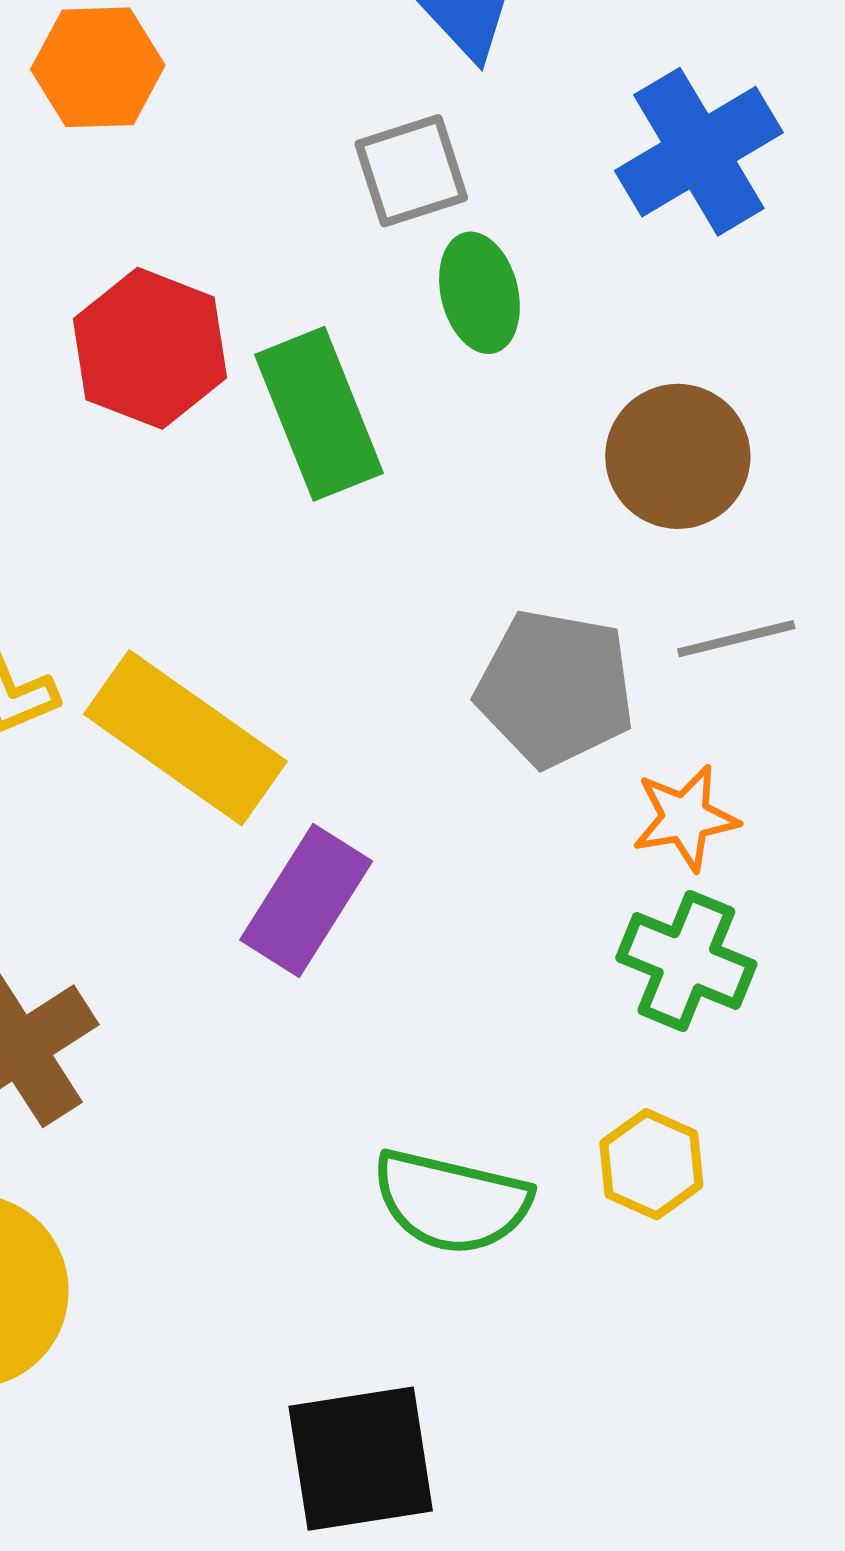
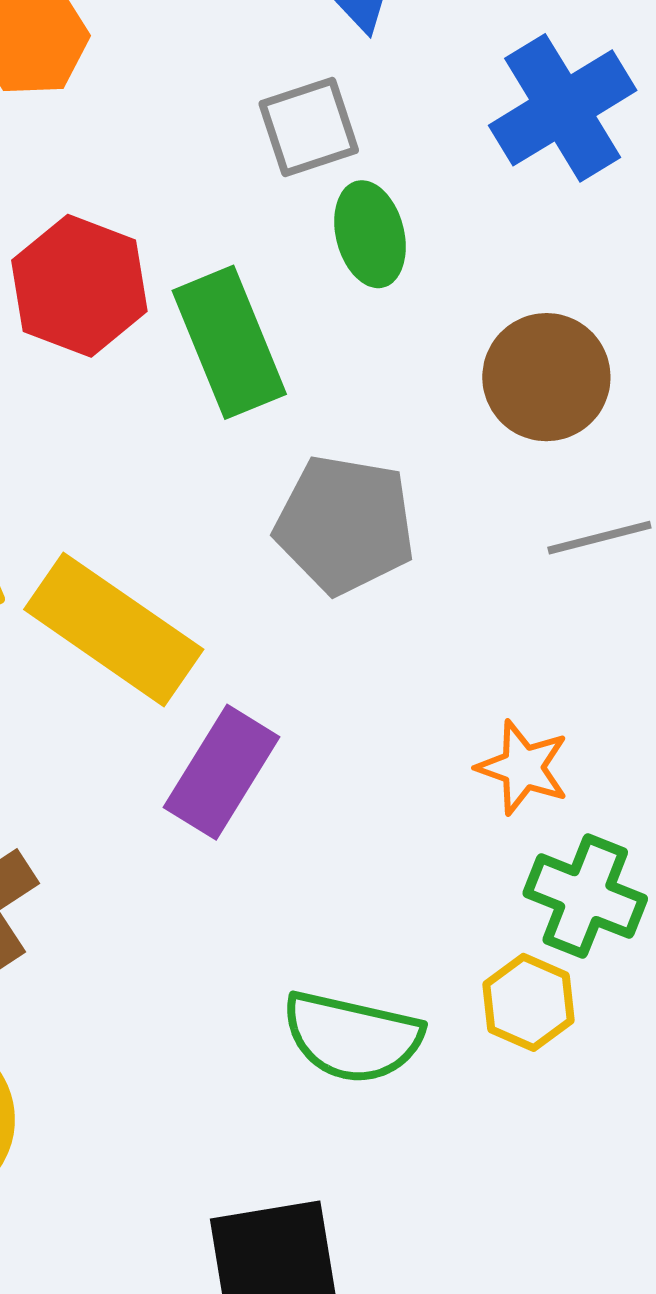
gray pentagon: (555, 688) -> (345, 524), moved
orange star: (685, 818) -> (523, 768), moved, turned 30
green cross: (686, 961) -> (585, 896), moved

